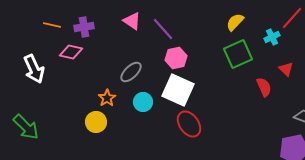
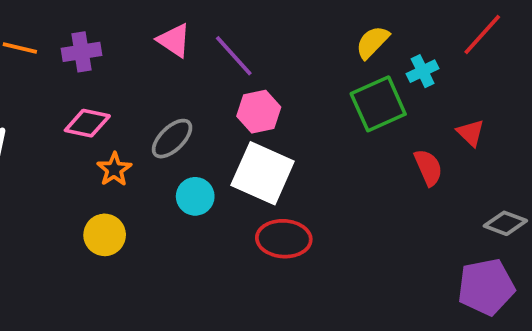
cyan cross: (272, 37) -> (423, 71), moved
pink diamond: (71, 52) -> (87, 123), moved
orange star: (107, 98) -> (114, 169), moved
red ellipse: (189, 124) -> (284, 239), turned -52

